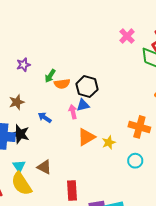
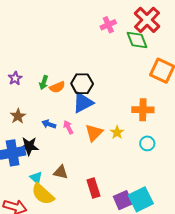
pink cross: (127, 36) -> (108, 25), turned 35
blue triangle: (83, 105) -> (83, 103), size x1.6
pink arrow: (73, 112) -> (68, 127), moved

